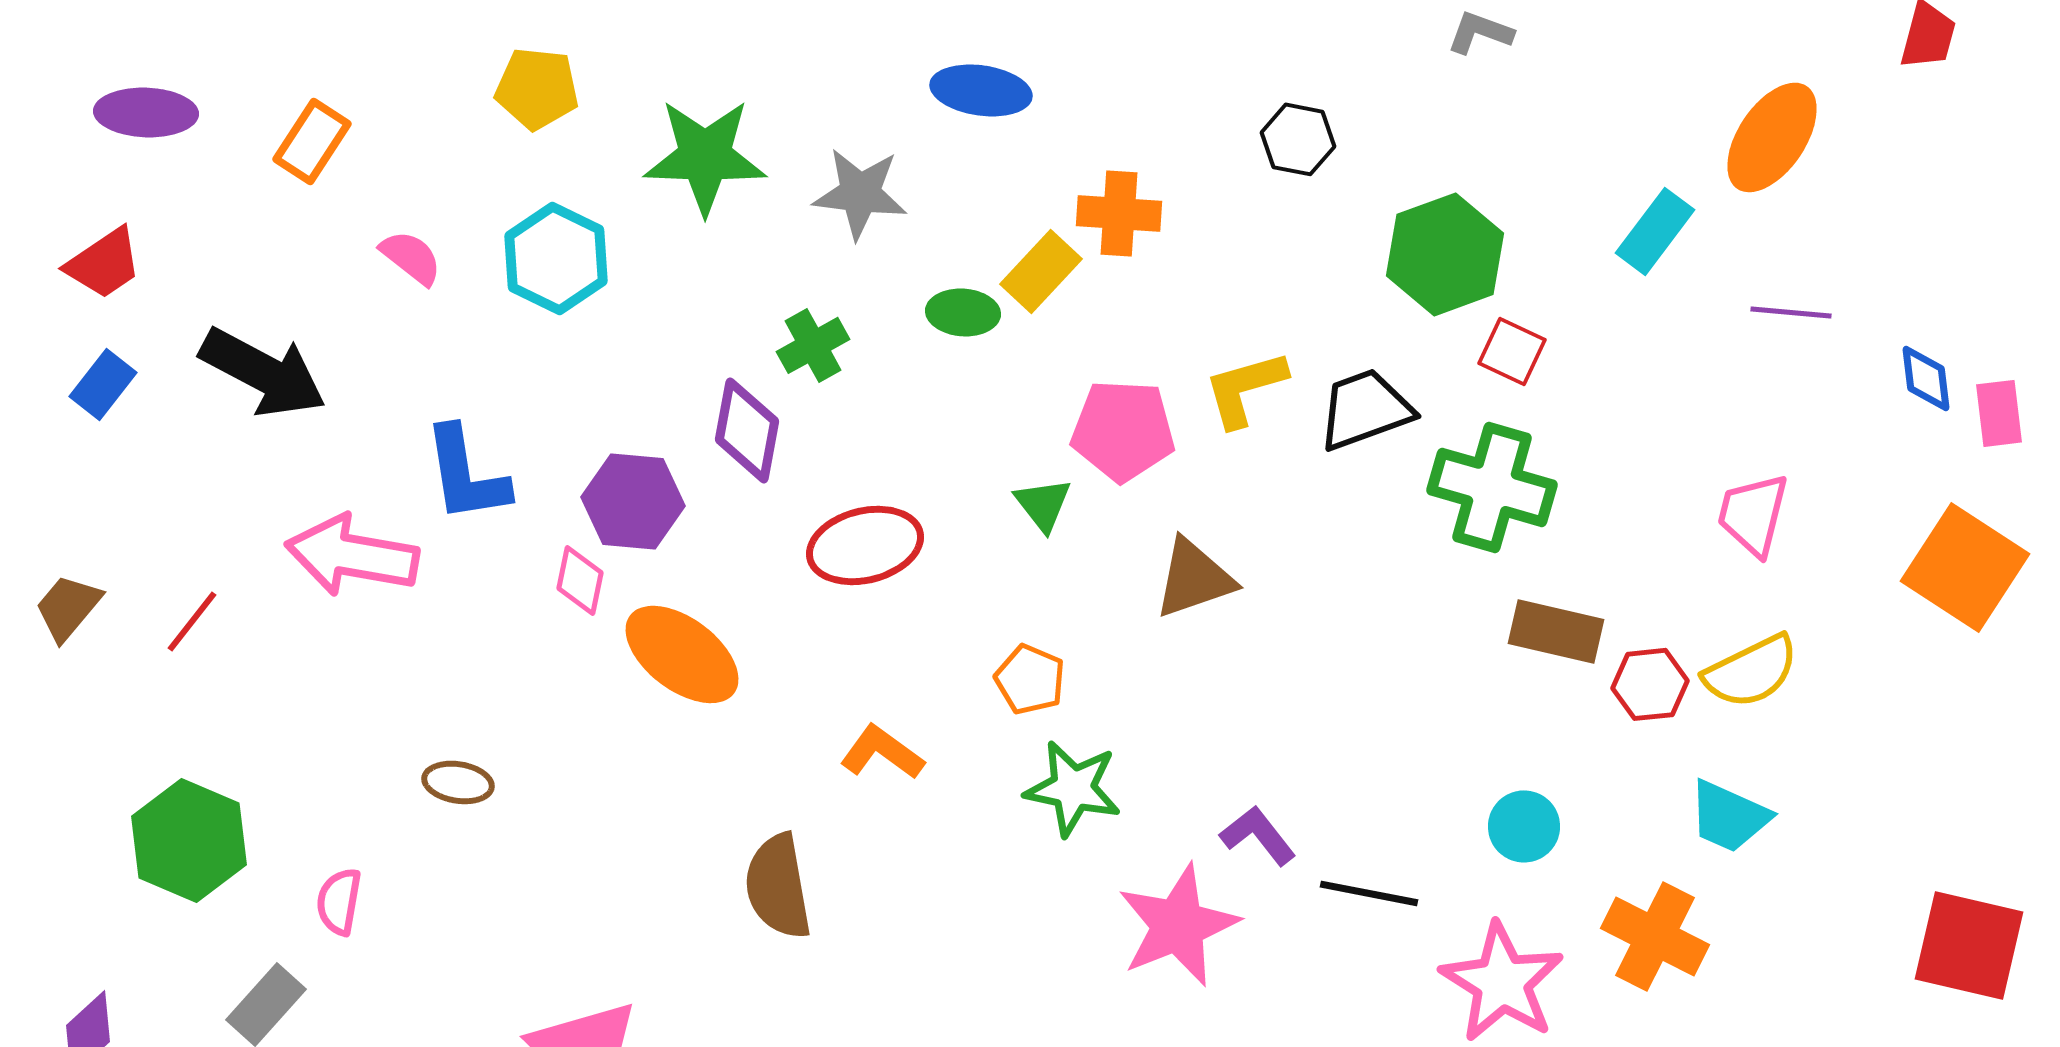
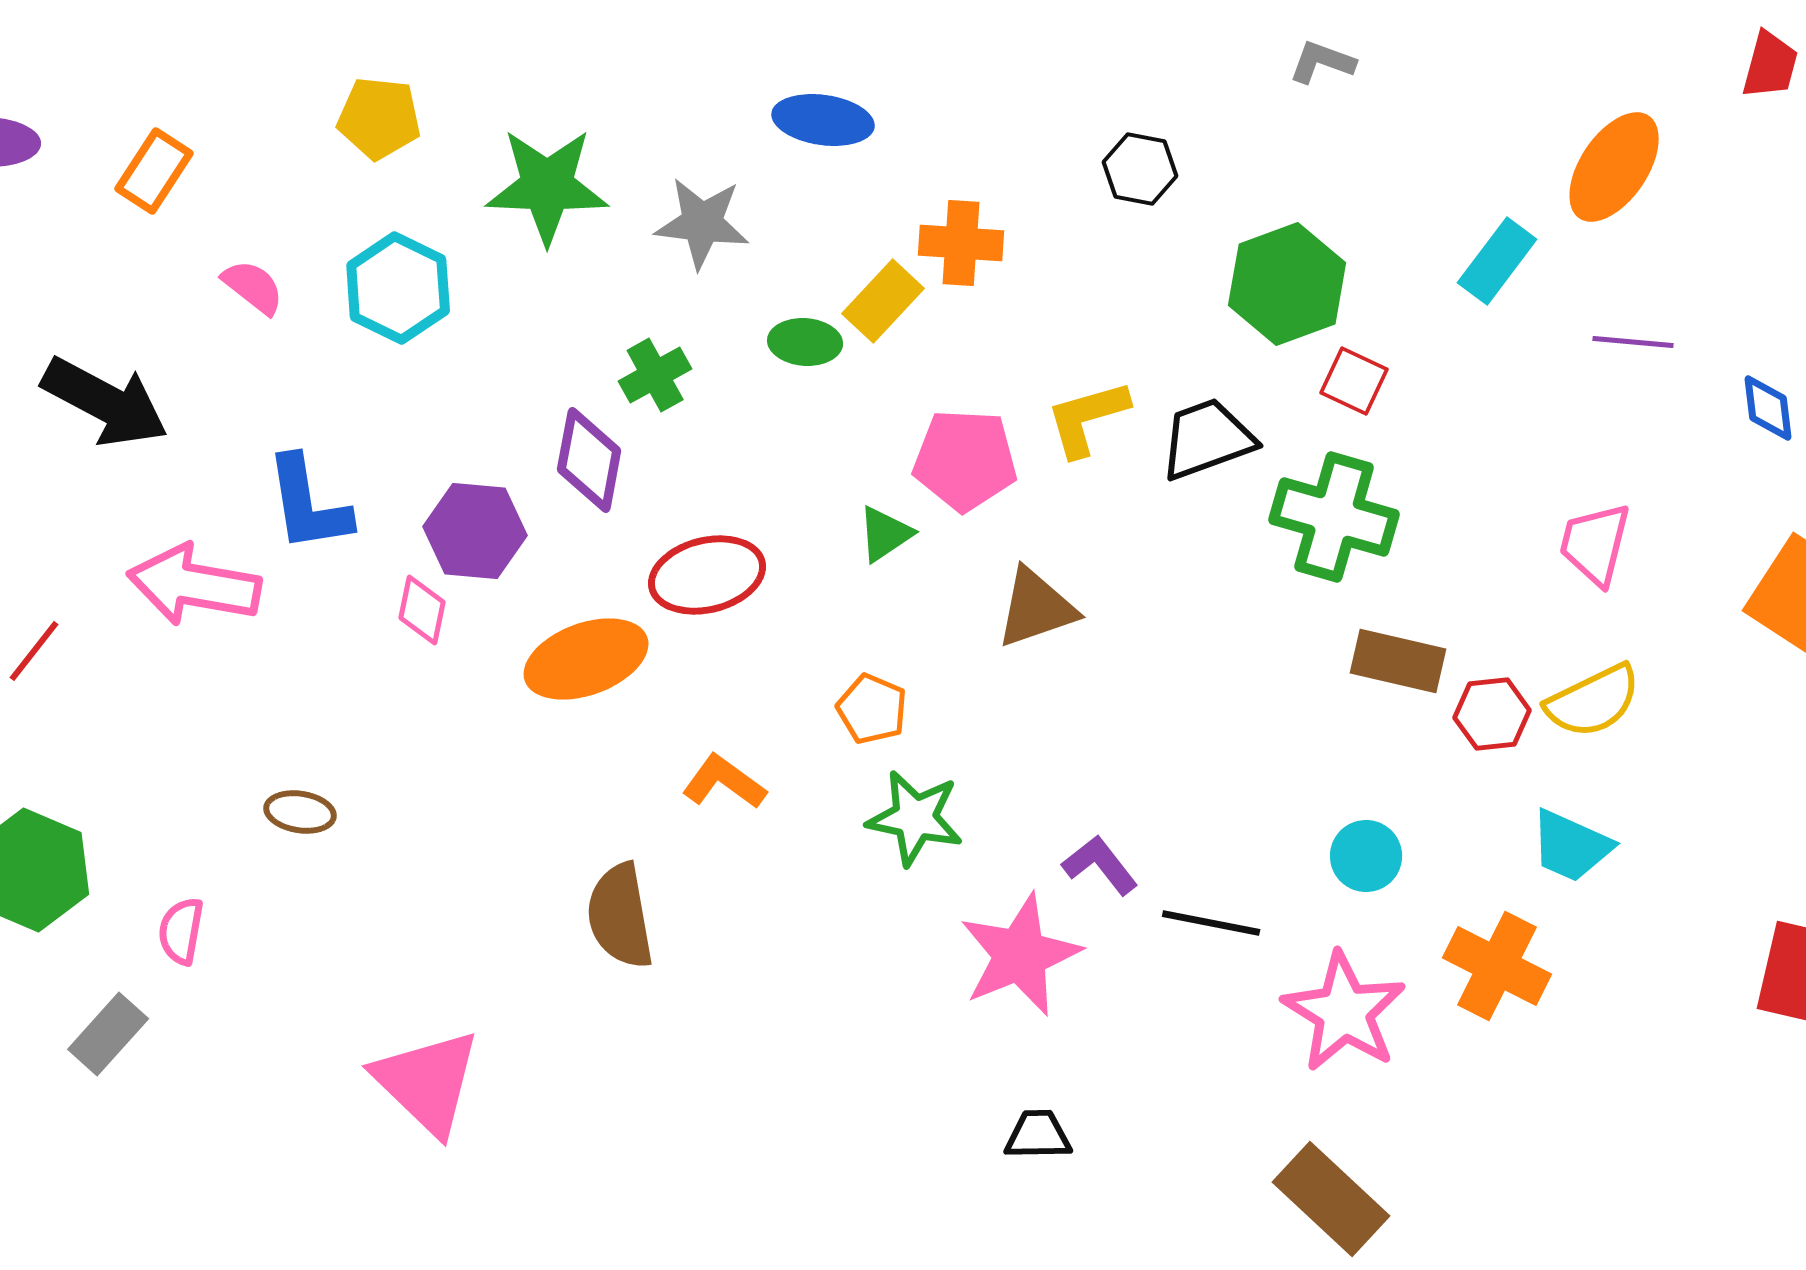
green triangle: (1043, 504) -> (885, 534), turned 34
orange ellipse: (682, 654) -> (586, 659), moved, turned -57

